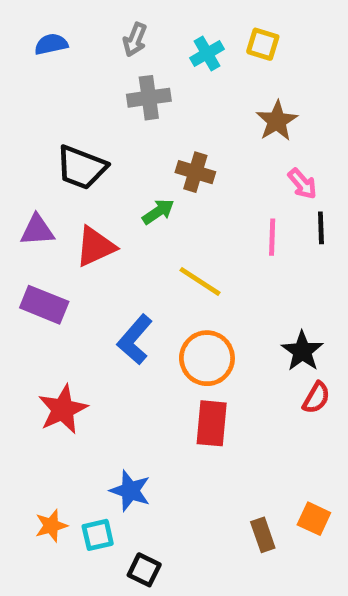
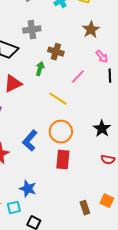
gray cross: (149, 98) -> (32, 30), moved
green arrow: (158, 212) -> (40, 69), turned -40
pink line: (272, 237) -> (78, 77), moved, turned 42
blue L-shape: (135, 340) -> (30, 141), moved
red semicircle: (316, 398) -> (108, 160), moved, turned 72

